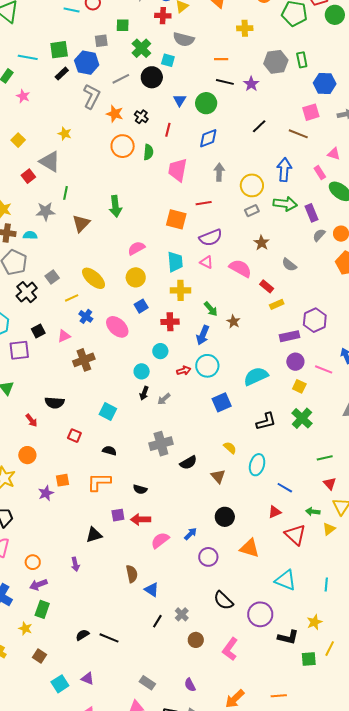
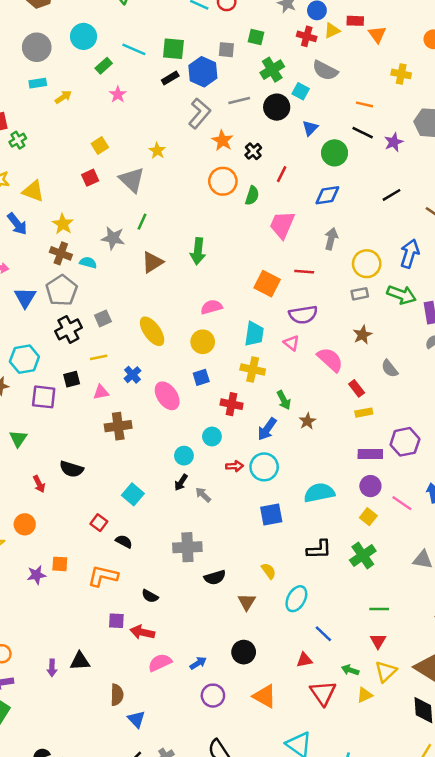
blue triangle: (180, 100) -> (310, 128), moved
red square: (28, 176) -> (90, 178), moved
yellow line: (72, 298) -> (99, 357), moved
gray arrow: (164, 399) -> (203, 495), turned 72
red square: (74, 436) -> (99, 523), moved
black triangle: (94, 535) -> (80, 661), moved

